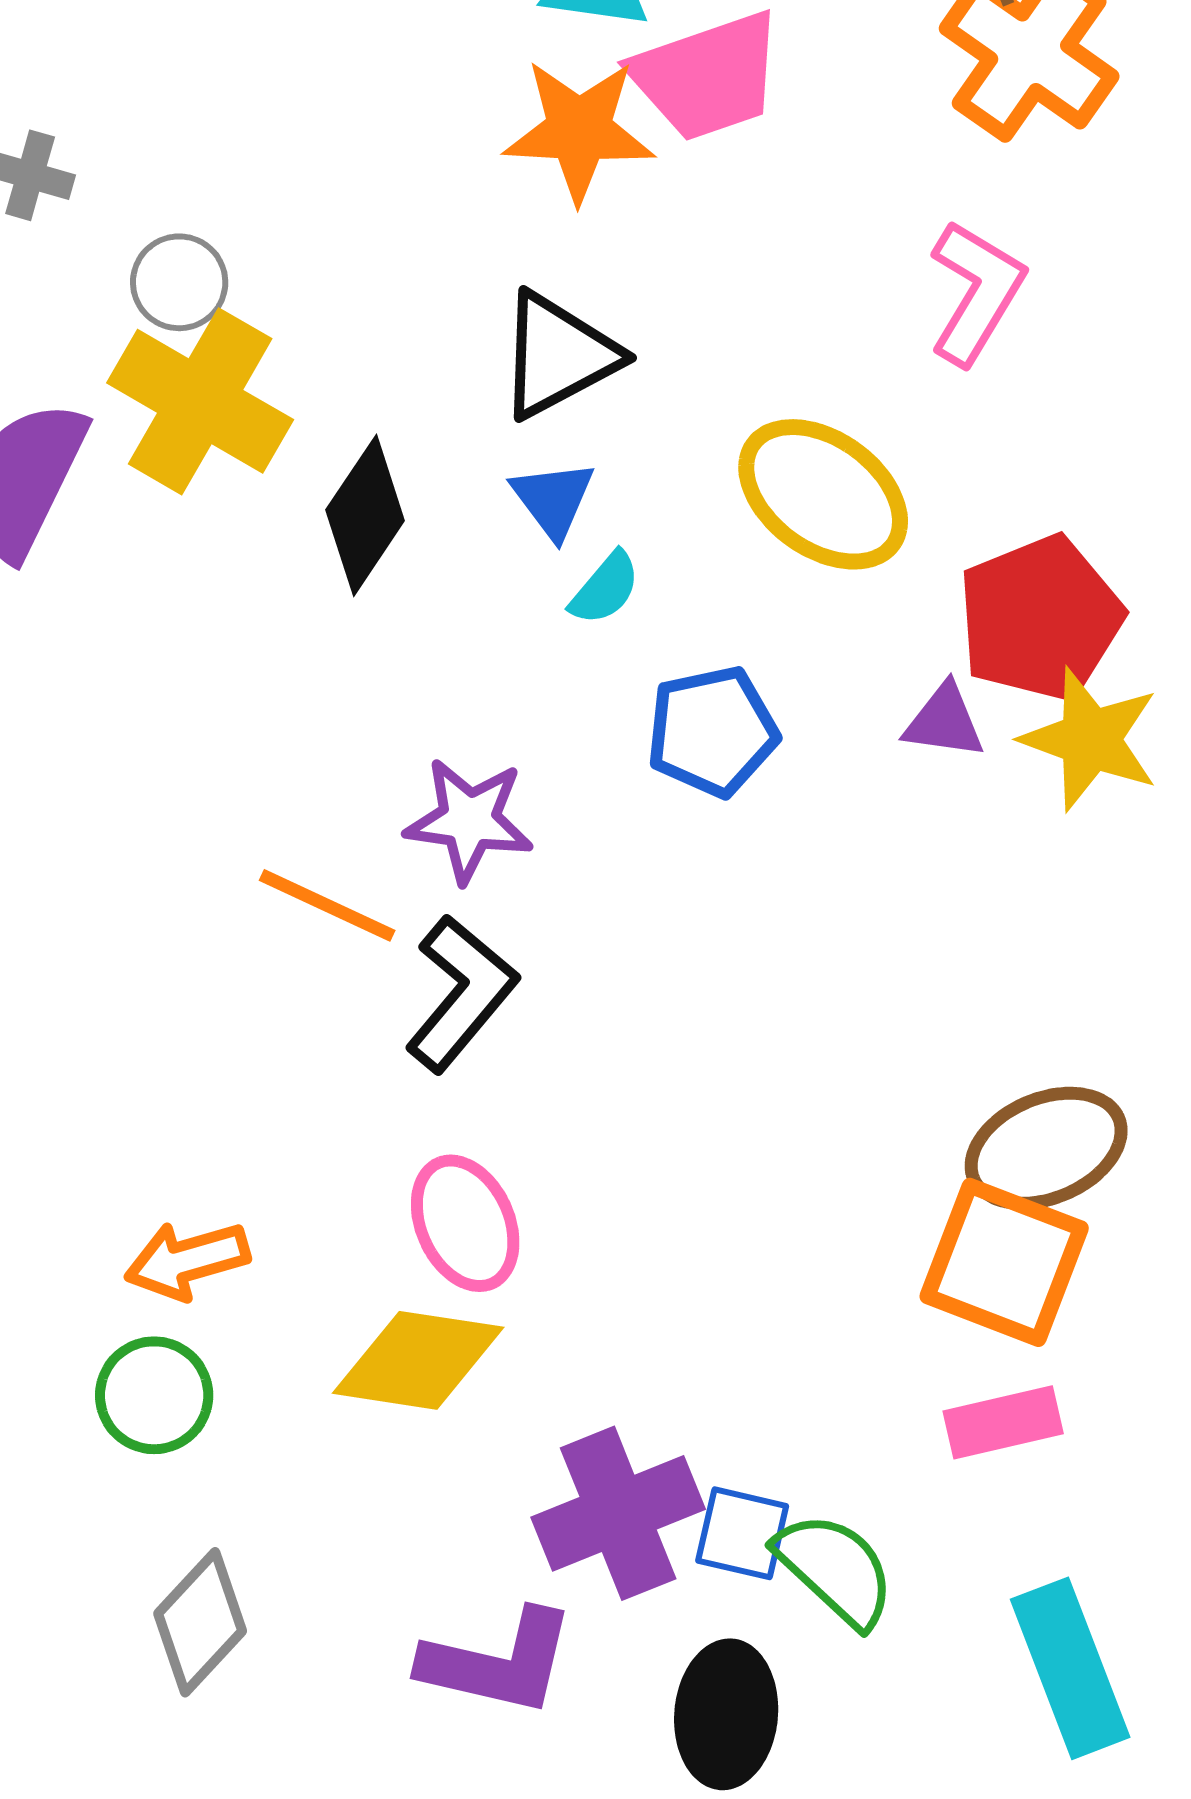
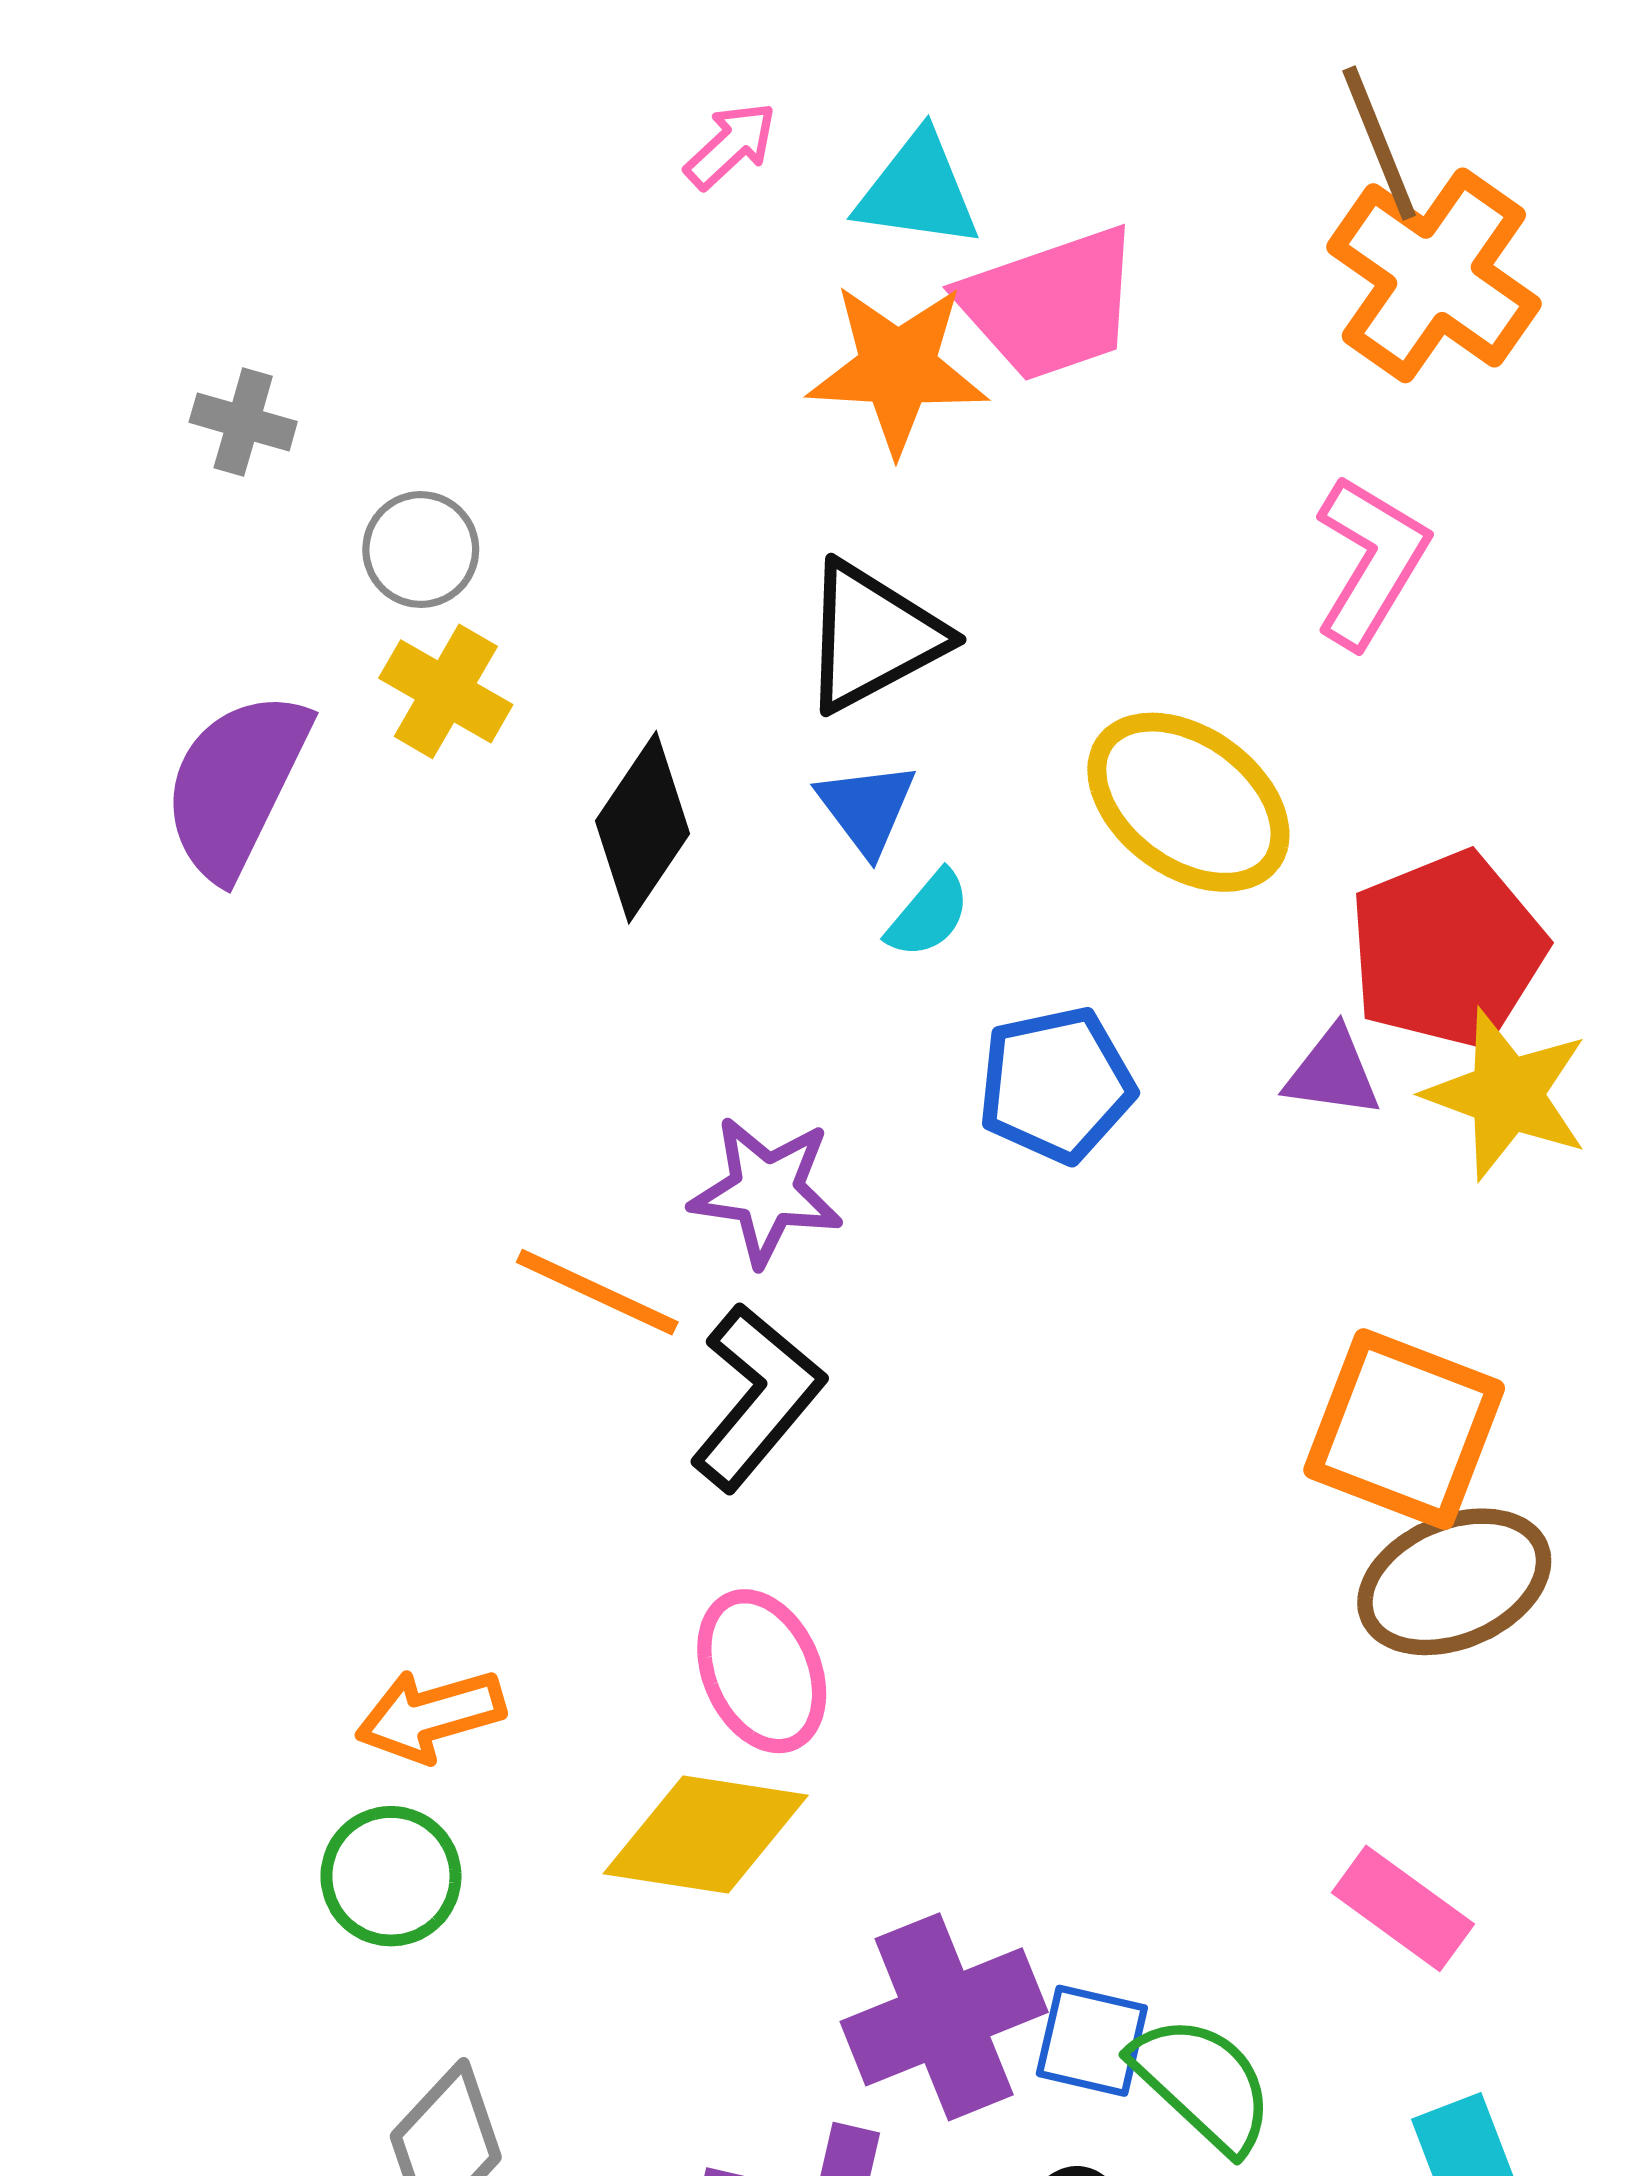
yellow cross: (200, 401) -> (446, 691), size x0.6
orange square: (1004, 1262) -> (1404, 1429), moved
pink rectangle: (1003, 1422) -> (1403, 1908), turned 49

